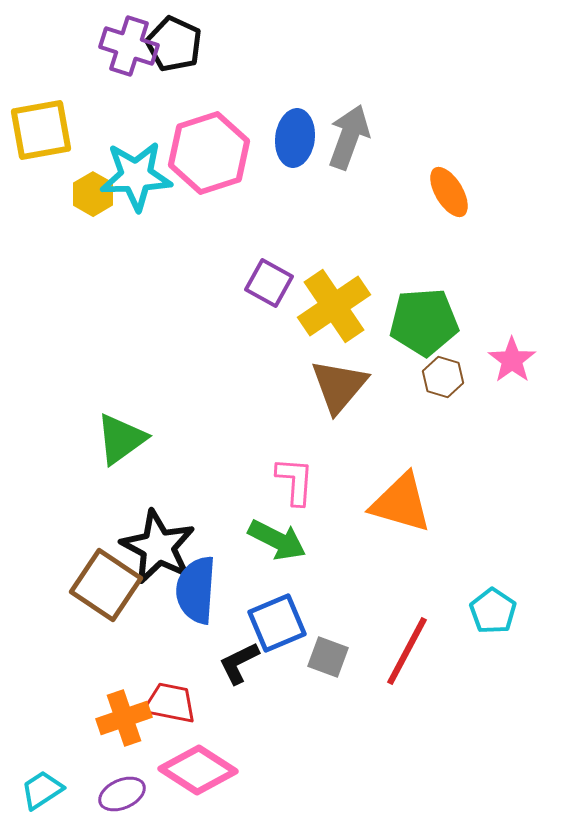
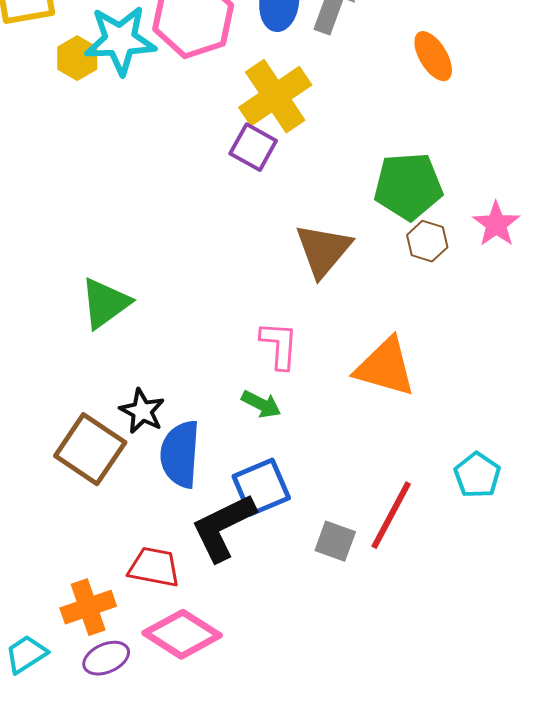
yellow cross: (334, 306) -> (275, 96), moved
green arrow: (277, 540) -> (261, 404), size x0.7
black star: (158, 547) -> (142, 411), size x0.6
gray square: (328, 657) -> (335, 541), moved
black L-shape: (239, 663) -> (223, 527), size x1.6
orange cross: (124, 718) -> (88, 607), moved

